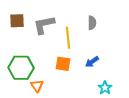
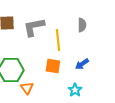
cyan star: (105, 88) -> (75, 90), moved

